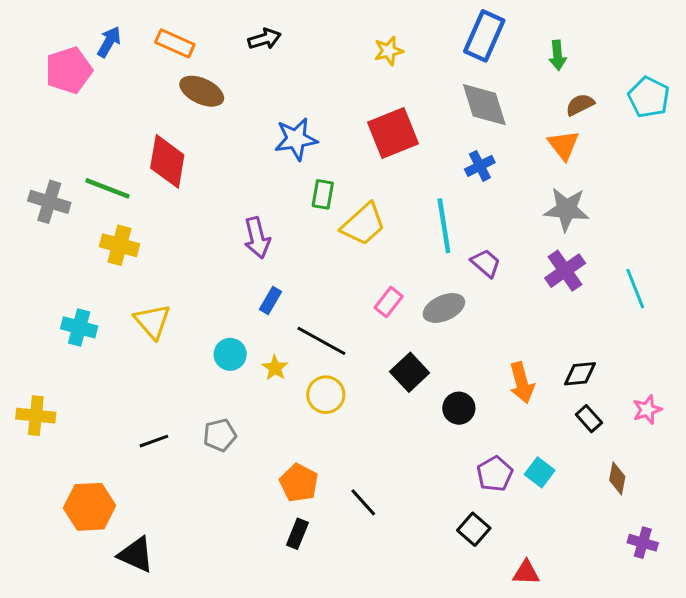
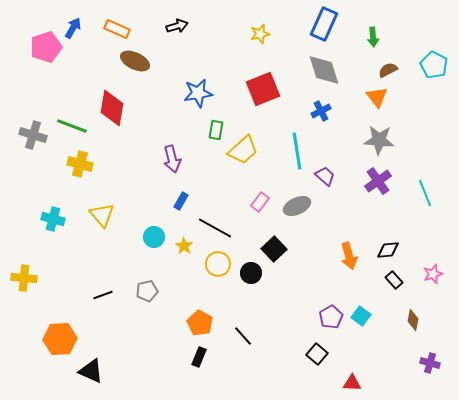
black circle: (459, 408) -> (251, 273), moved

